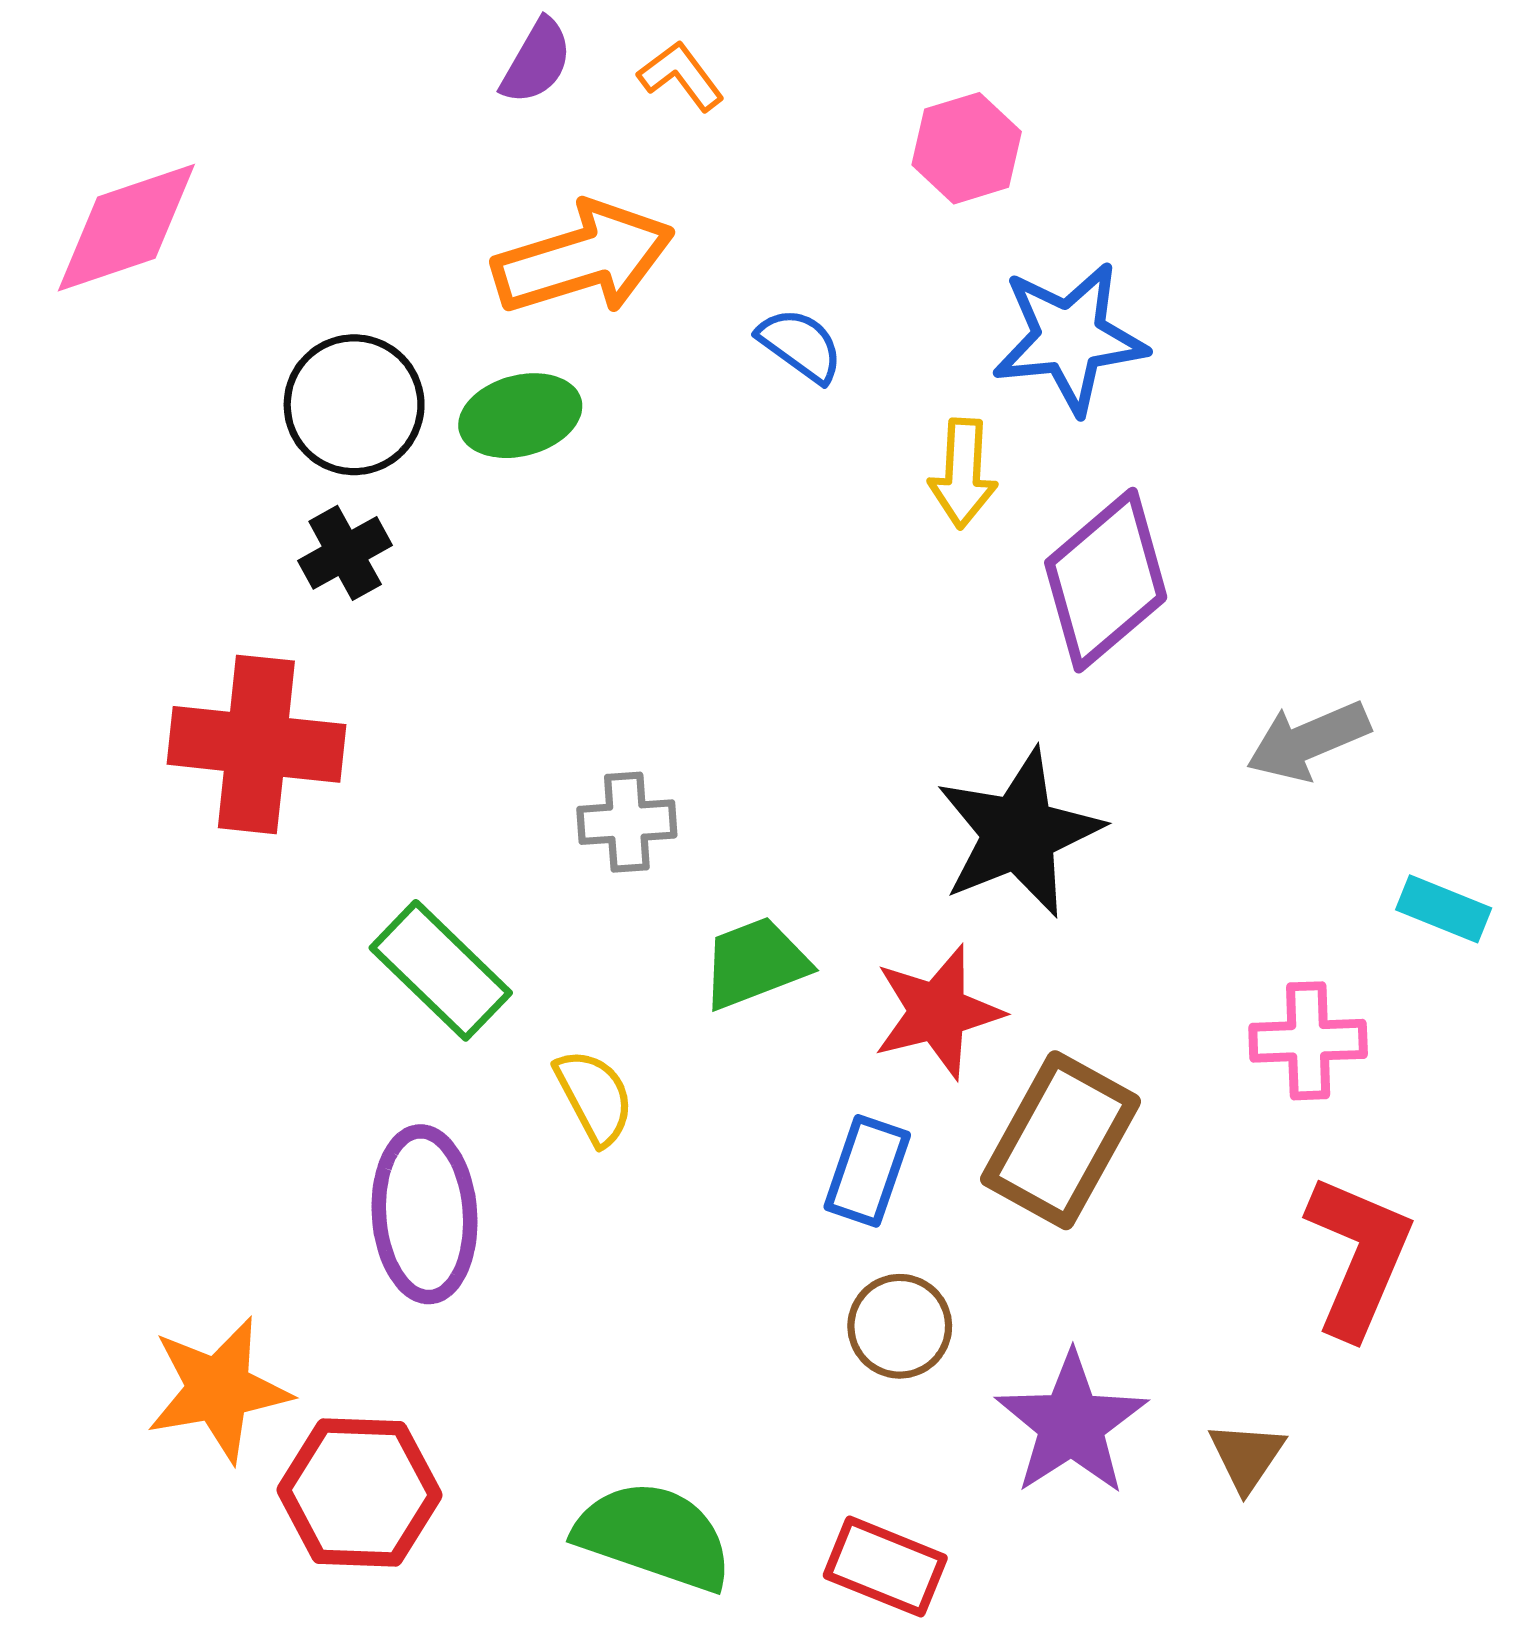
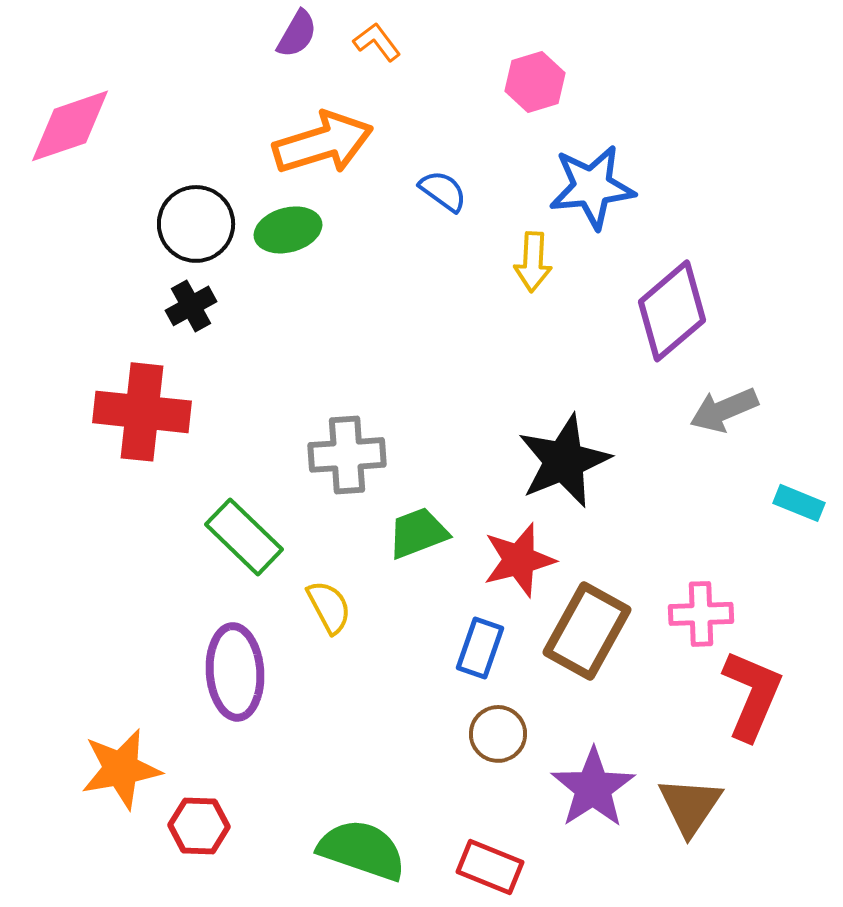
purple diamond: (1106, 580) -> (672, 311), moved
gray cross: (627, 822) -> (347, 455), size x1.4
pink cross: (1308, 1041) -> (701, 614), moved
brown triangle: (1247, 1456) -> (690, 806), size x1.5
red hexagon: (359, 1492) -> (199, 826), size x0.7

